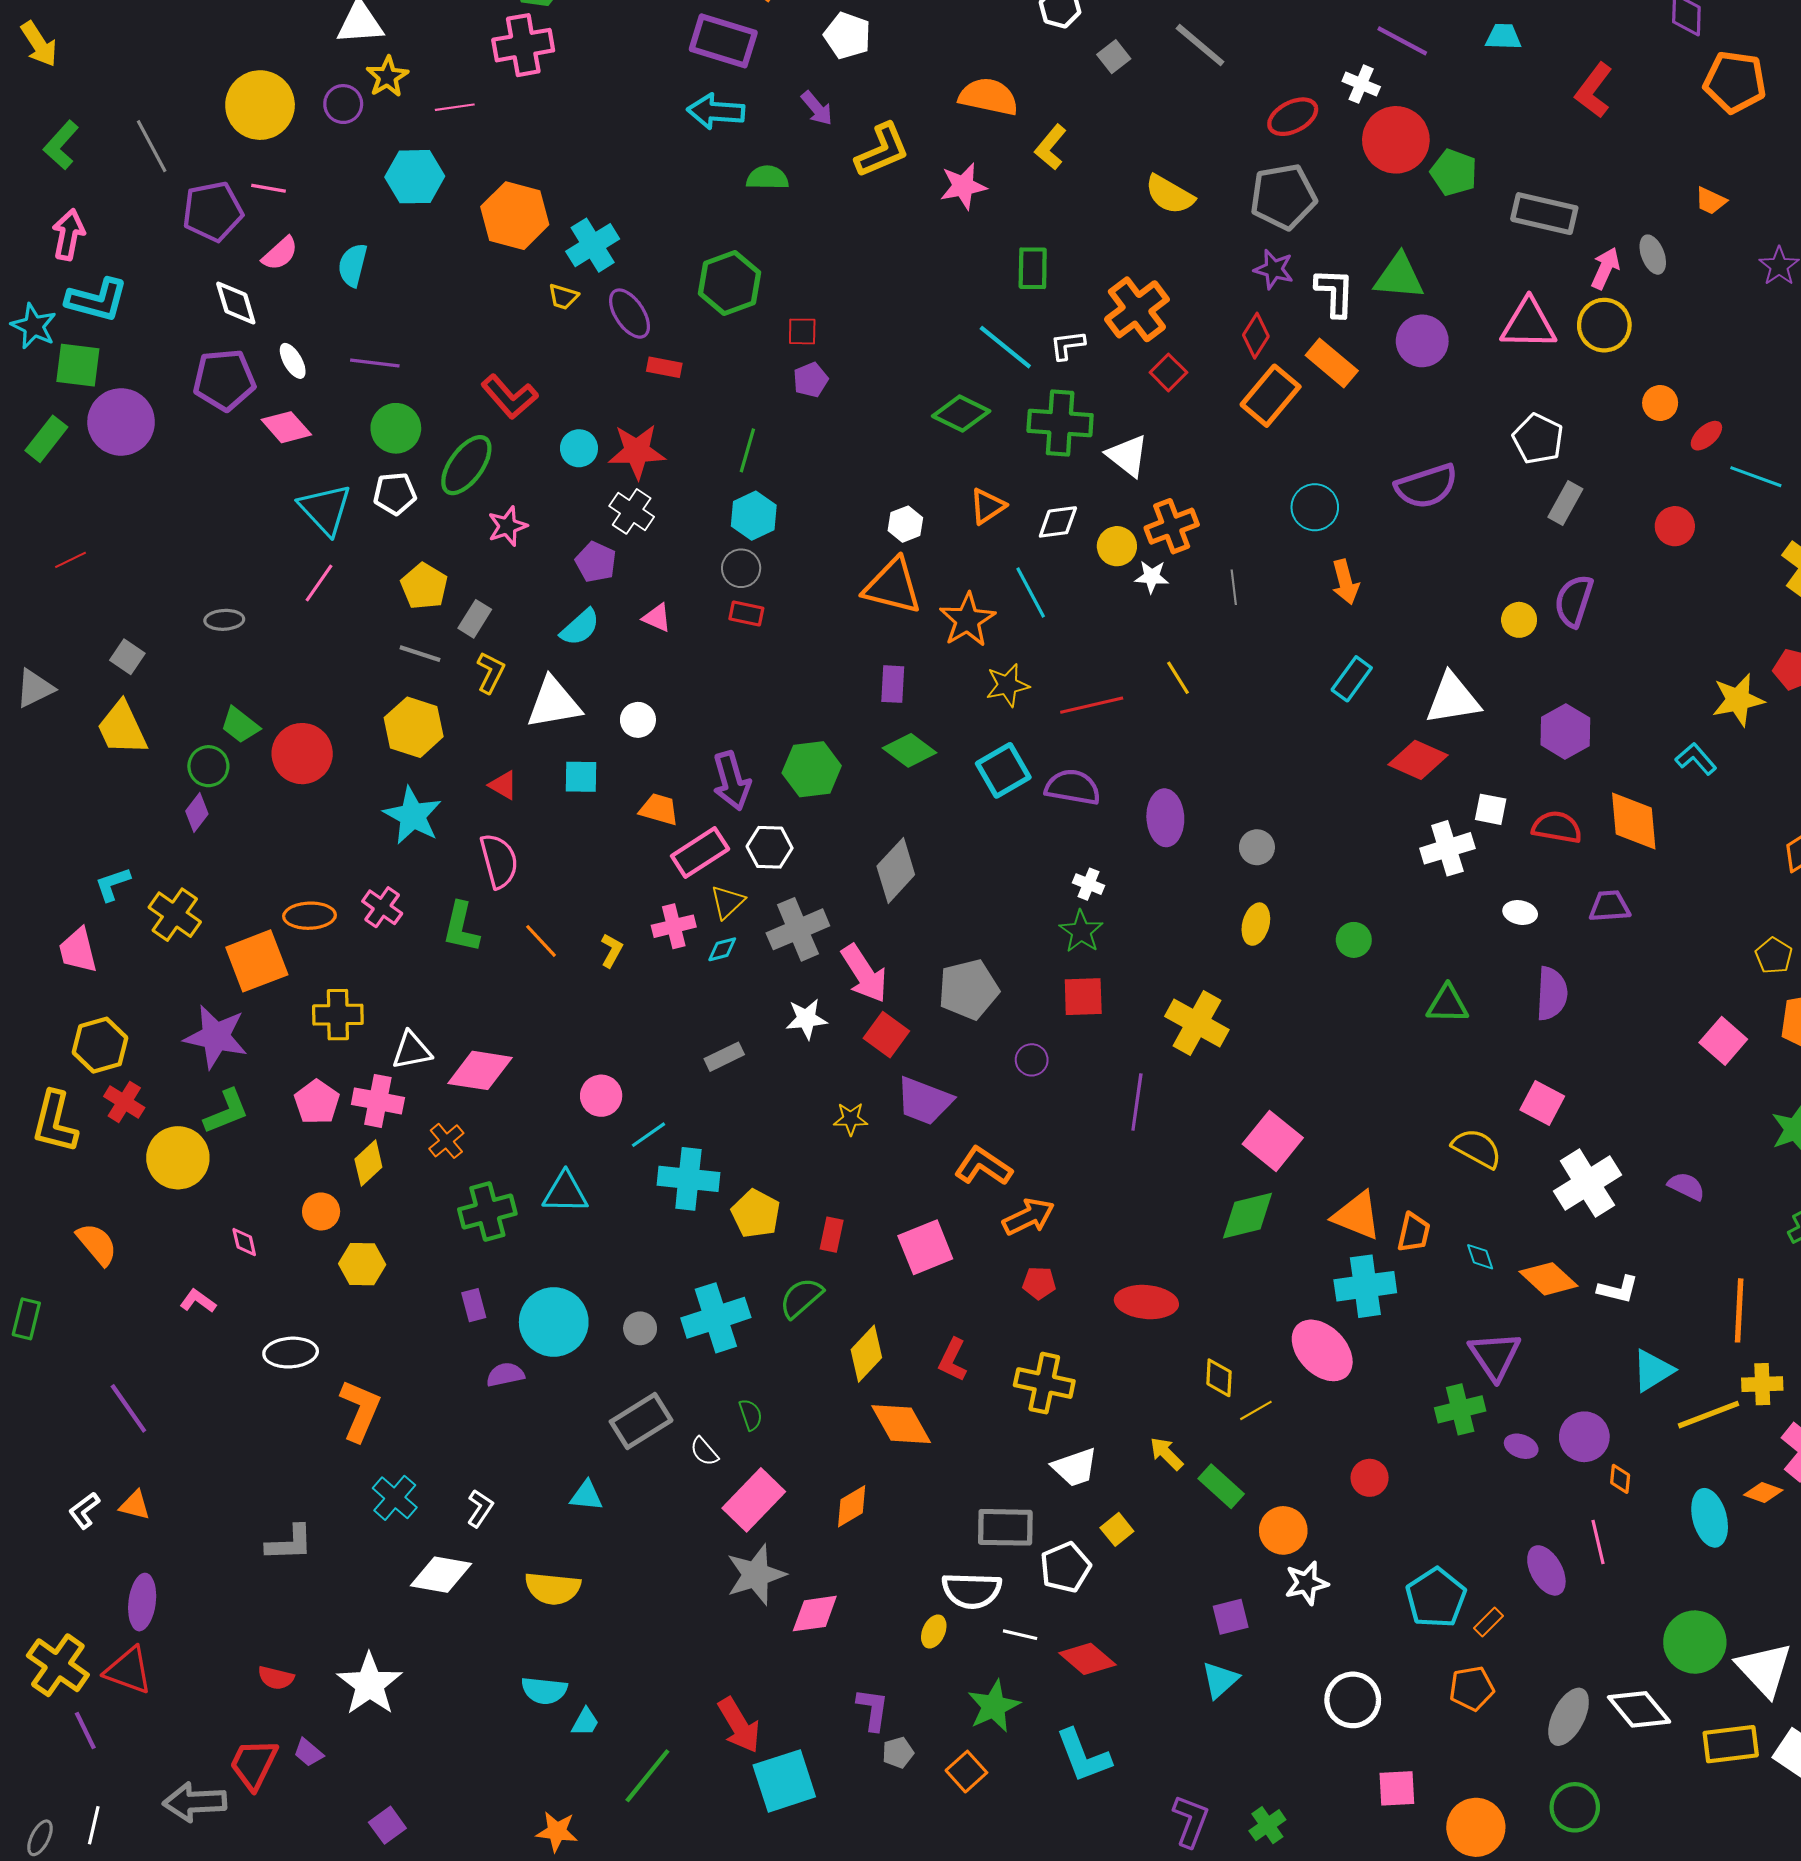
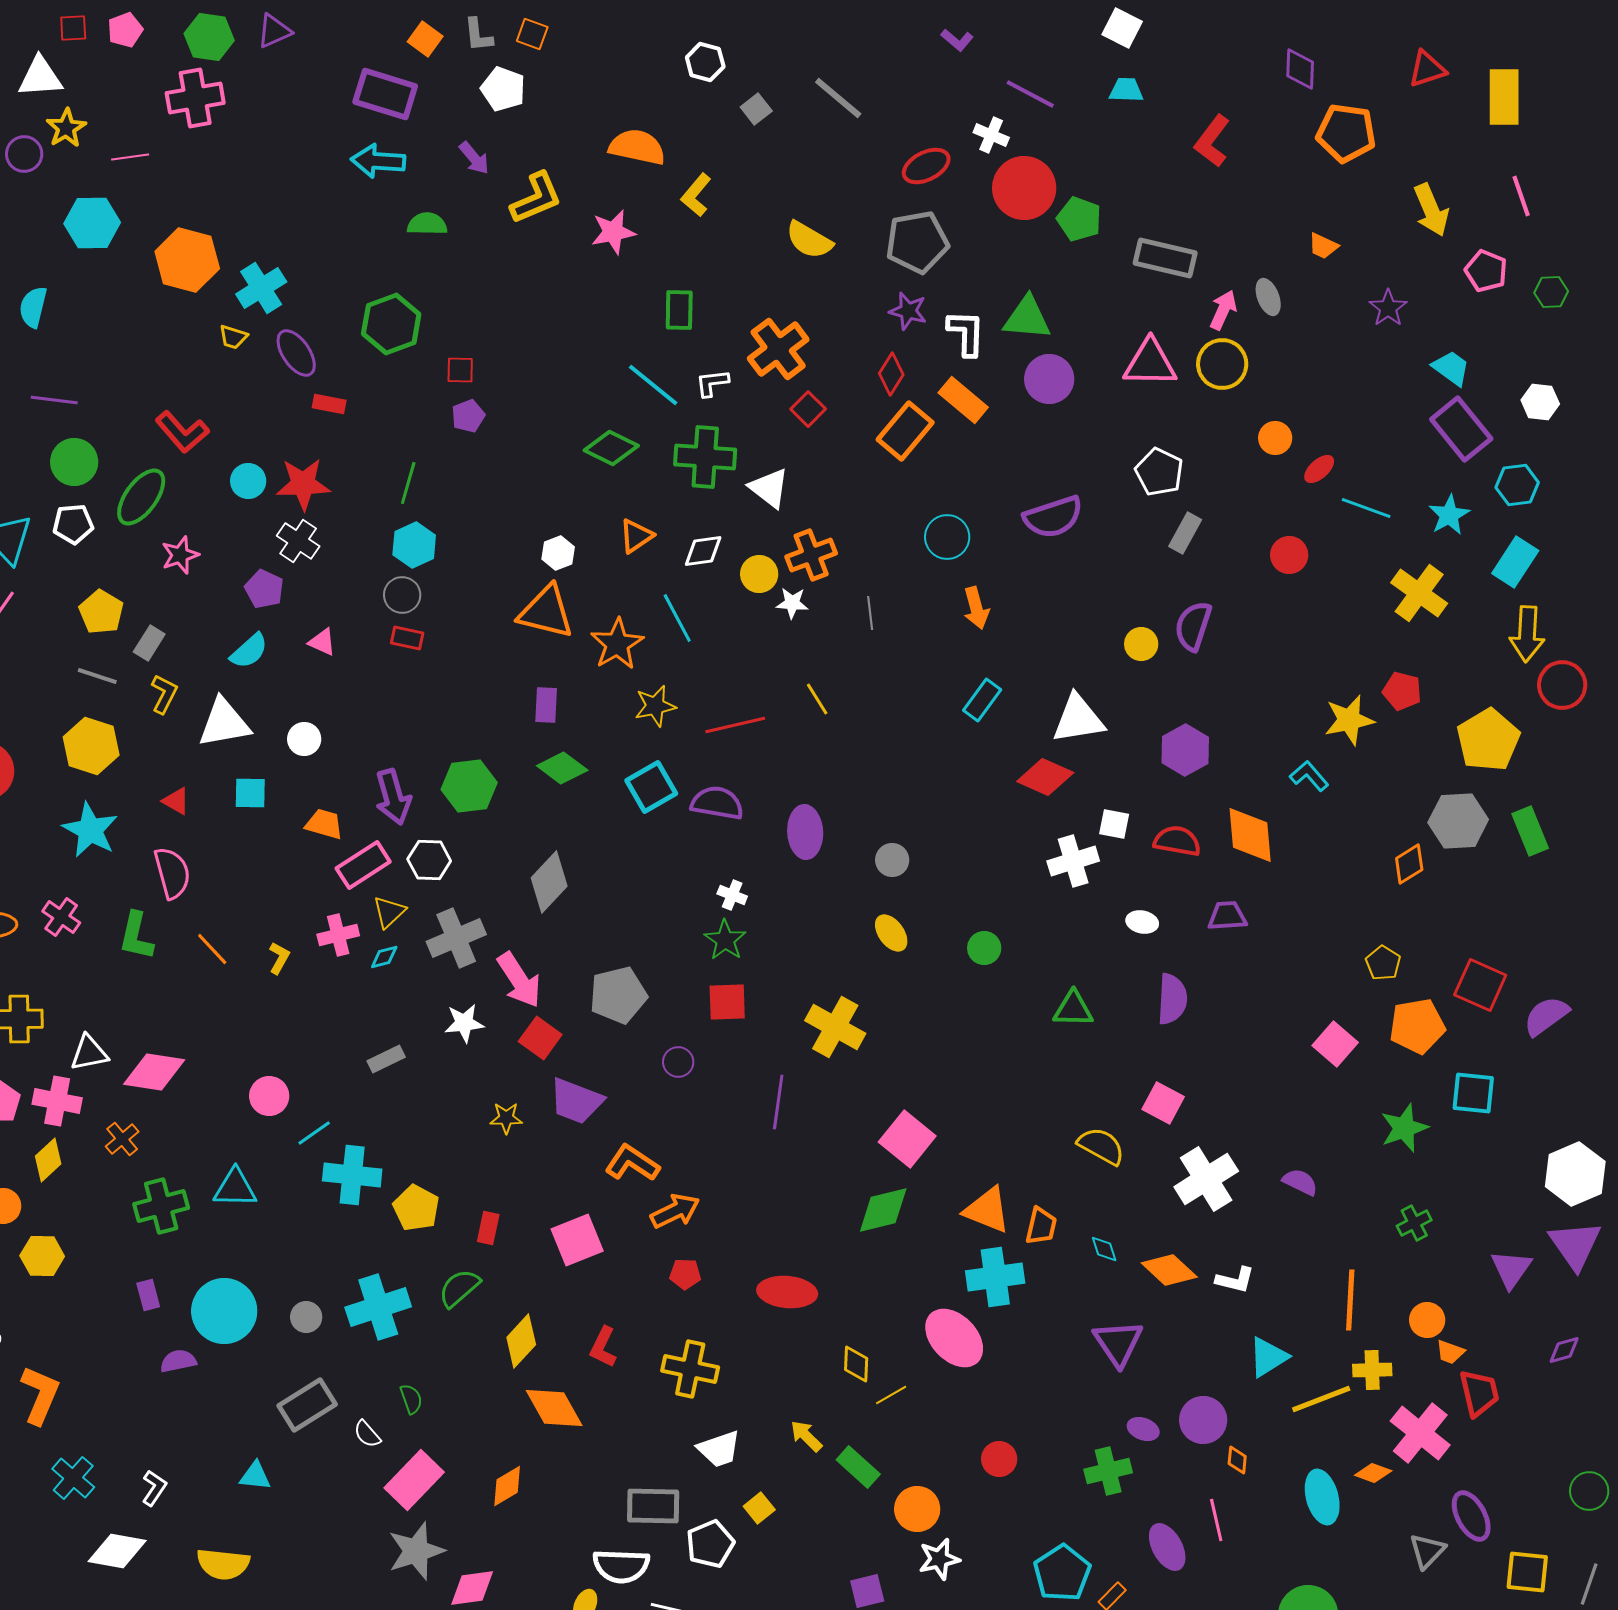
yellow ellipse: (1256, 924) -> (891, 933), turned -51
green cross: (1460, 1409) -> (1108, 1471), moved

